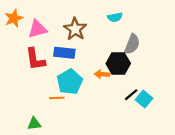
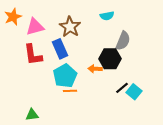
blue rectangle: (64, 53) -> (60, 49), turned 60
orange line: (57, 98) -> (70, 91), moved

